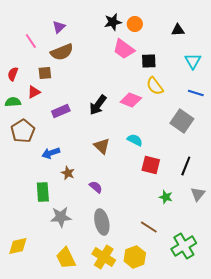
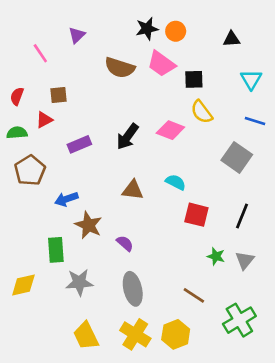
brown semicircle: (62, 52) -> (120, 68), moved, turned 40
brown triangle: (102, 146) -> (133, 190), turned -36
brown star: (68, 173) -> (88, 225), size x1.5
gray triangle: (198, 194) -> (245, 260), moved
yellow diamond: (18, 246) -> (23, 285), moved

